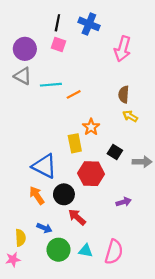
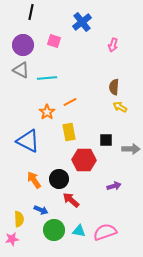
black line: (57, 23) -> (31, 12), moved
blue cross: (89, 24) -> (82, 22), turned 30
pink arrow: (123, 49) -> (113, 45), size x0.6
orange line: (74, 94) -> (70, 102), moved
orange star: (91, 127) -> (47, 112), moved
black square: (115, 152) -> (106, 140), turned -32
blue triangle: (44, 166) -> (28, 141), moved
pink semicircle: (114, 252) -> (105, 232), turned -125

